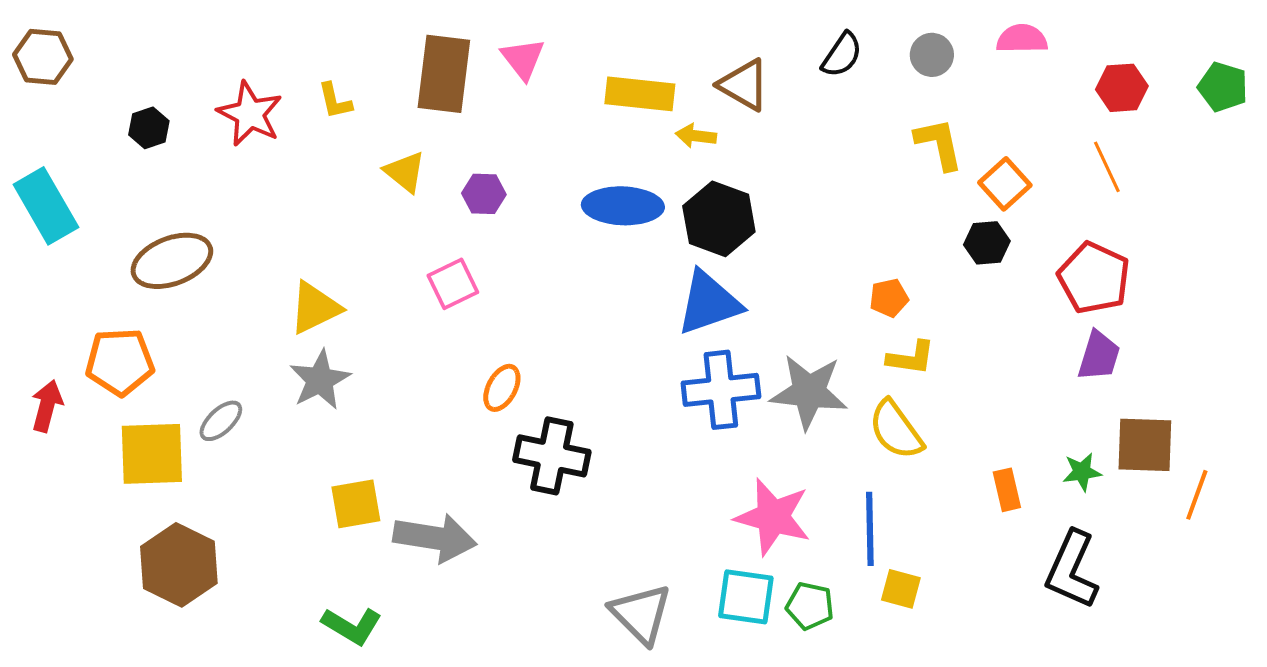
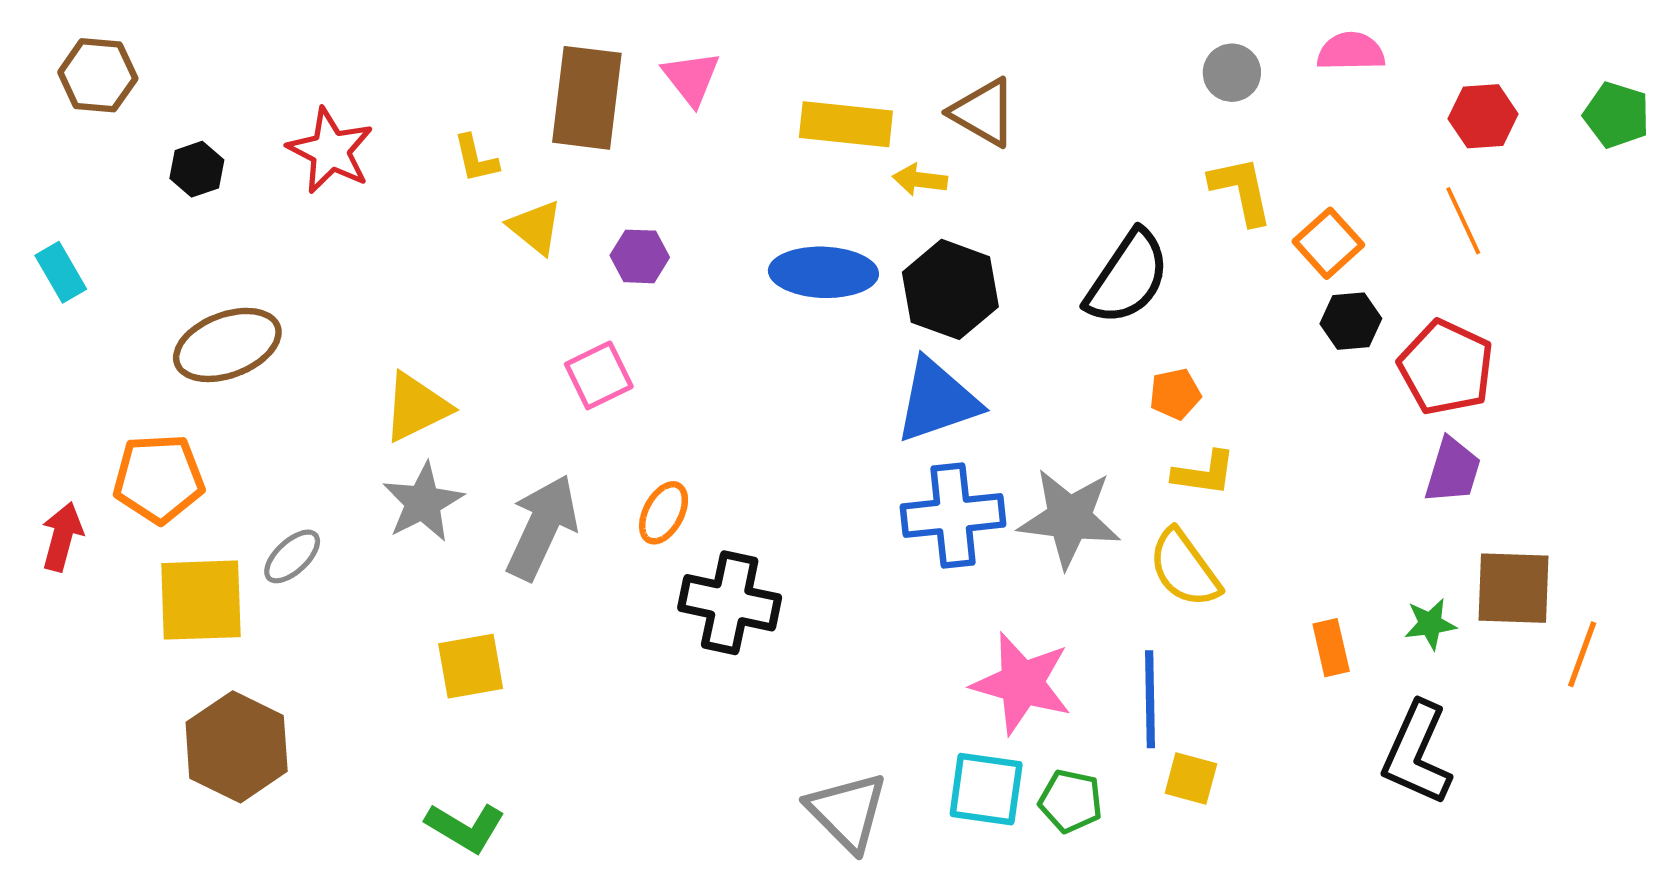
black semicircle: (842, 55) -> (1127, 278), moved, size x1.6
brown hexagon: (43, 57) -> (98, 75), moved
yellow L-shape: (335, 101) -> (476, 159), moved
cyan rectangle: (46, 206) -> (61, 272), size x0.6
black hexagon: (987, 243) -> (1351, 321), moved
gray arrow: (435, 538) -> (542, 527), moved, turned -74

